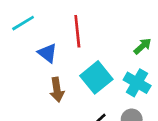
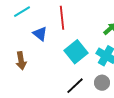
brown arrow: (57, 90) -> (21, 61), moved

